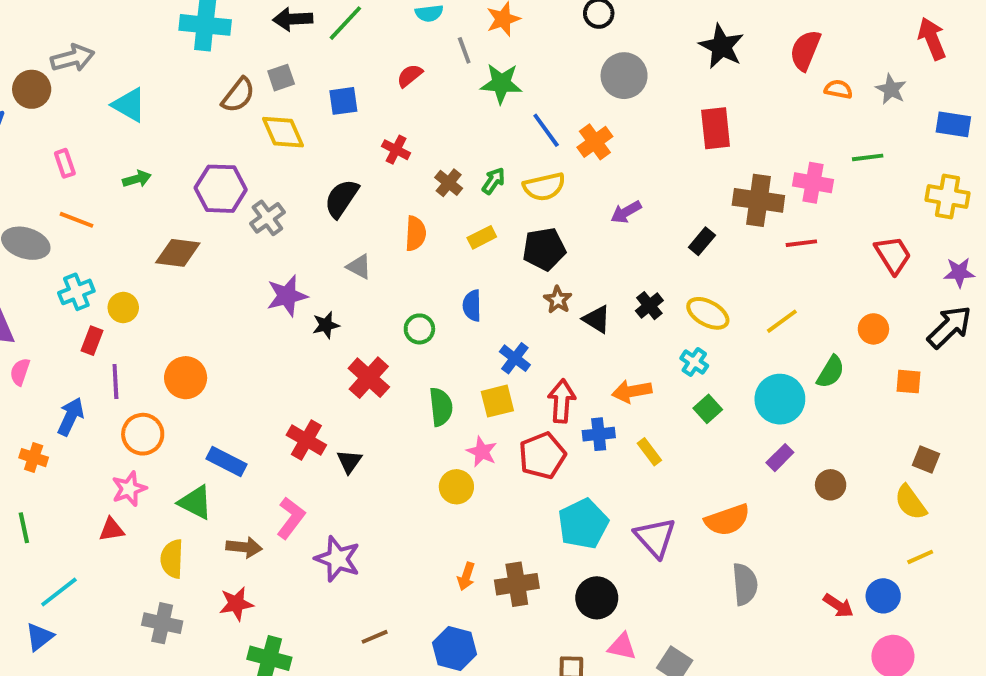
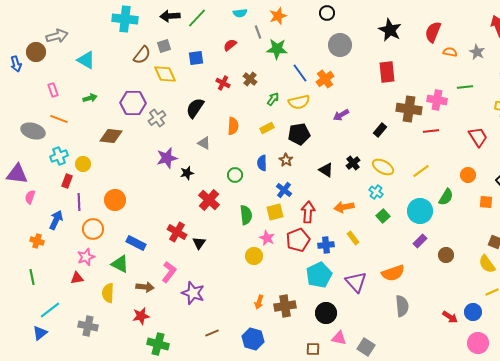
brown cross: (449, 183) -> (250, 79), moved
brown star: (558, 300) -> (286, 160), moved
blue cross: (599, 434) -> (326, 245), moved
gray cross: (162, 623) -> (88, 326), moved

